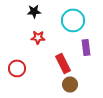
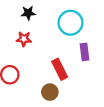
red star: (38, 37) -> (24, 39), moved
brown circle: (70, 84) -> (50, 92), moved

